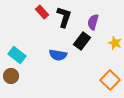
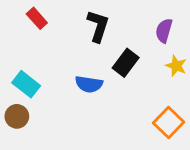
red rectangle: (42, 12) -> (37, 18), moved
purple semicircle: (93, 22) -> (164, 31), moved

